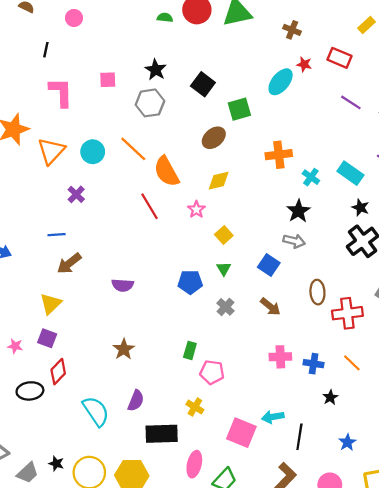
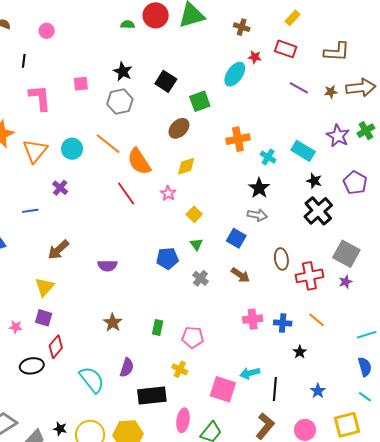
yellow rectangle: (366, 25) -> (293, 18), moved
blue line: (57, 235) -> (30, 211), moved
green rectangle: (190, 350) -> (158, 327), moved

